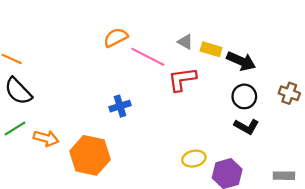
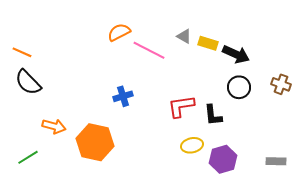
red L-shape: (182, 79) -> (181, 106), moved
black L-shape: (246, 126) -> (213, 115), moved, turned 55
green line: (15, 129) -> (28, 157), moved

